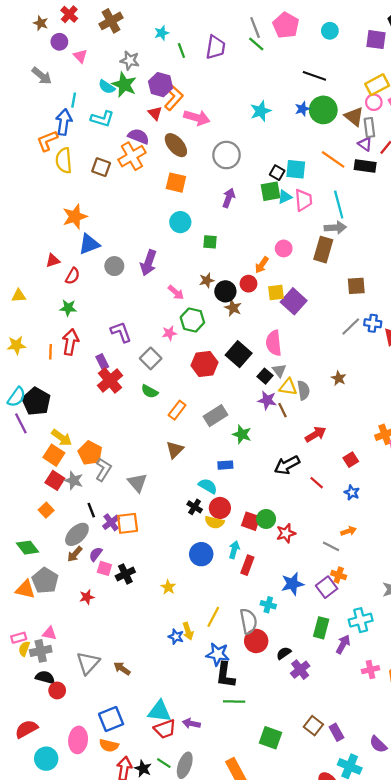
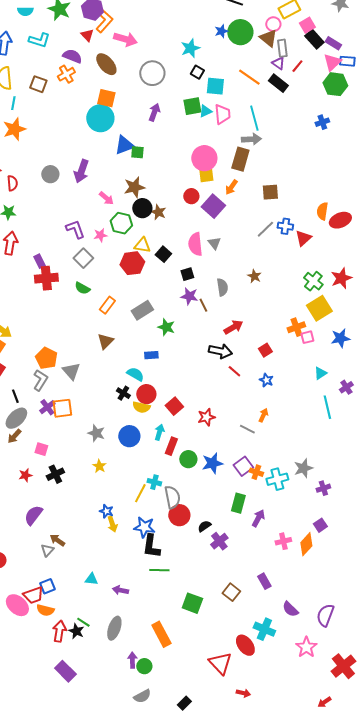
cyan semicircle: (107, 87) -> (25, 11), moved, turned -35
cyan line: (74, 100) -> (13, 103), moved
pink circle: (374, 102) -> (273, 24), moved
cyan star: (261, 111) -> (190, 48), moved
orange cross: (132, 156) -> (66, 74), size x0.7
black rectangle: (365, 166) -> (278, 83), turned 30
black square: (277, 173) -> (197, 72), moved
cyan circle: (180, 222) -> (100, 118), moved, size x1.4
blue triangle: (89, 244) -> (124, 145), moved
pink circle: (284, 248) -> (204, 158), size x1.6
orange arrow: (262, 265) -> (231, 187), moved
red semicircle: (73, 276) -> (12, 183), turned -35
brown star: (207, 280) -> (134, 187), size x1.5
red circle: (248, 284) -> (191, 196), moved
black circle: (225, 291) -> (142, 208), moved
yellow square: (276, 292) -> (206, 175), moved
purple L-shape: (121, 332) -> (75, 229), moved
black square: (239, 354) -> (163, 254), size x0.7
gray triangle: (279, 371) -> (214, 243), moved
black square: (265, 376) -> (187, 274), turned 32
red cross: (110, 380) -> (46, 278), turned 35
yellow triangle: (288, 387) -> (142, 245), moved
orange pentagon: (90, 453) -> (46, 358), moved
black arrow: (287, 465) -> (220, 351), moved, turned -140
gray L-shape: (103, 469) -> (40, 380), moved
gray star: (74, 480) -> (96, 433), moved
black line: (91, 510) -> (15, 396), moved
green circle: (266, 519) -> (188, 459), moved
red square: (251, 521) -> (174, 406), turned 30
orange arrow: (349, 531) -> (263, 415), turned -48
purple semicircle: (96, 554) -> (33, 515), moved, size x1.5
black cross: (125, 574) -> (55, 474), moved
orange cross: (339, 575) -> (256, 472), moved
cyan cross: (268, 605) -> (154, 482), moved
cyan cross: (361, 620) -> (277, 479), moved
yellow arrow: (188, 631) -> (112, 524), moved
gray triangle: (88, 663) -> (47, 550), moved, size x0.6
cyan triangle: (159, 711) -> (91, 579), size x0.6
blue square: (111, 719) -> (47, 586), size x0.7
red trapezoid: (165, 729) -> (33, 595), moved
purple rectangle: (336, 732) -> (264, 581), moved
pink ellipse: (78, 740) -> (17, 605), turned -55
green line: (164, 763) -> (83, 622), moved

